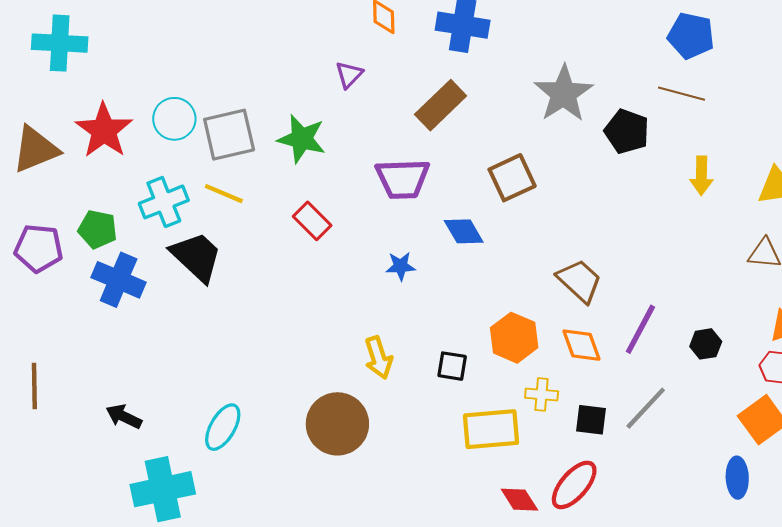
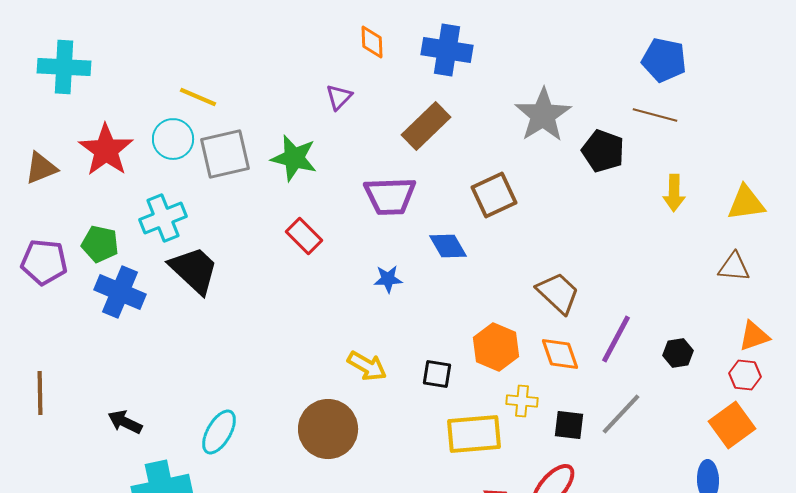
brown triangle: (35, 149) -> (41, 168), size x0.7
yellow line: (224, 194) -> (198, 97), moved
yellow arrow: (378, 358) -> (367, 366), turned -42

